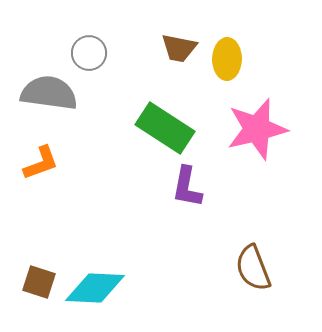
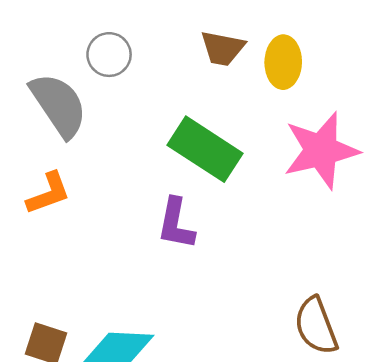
gray semicircle: (49, 93) -> (59, 105), turned 48
purple L-shape: (187, 187) -> (176, 224), moved

